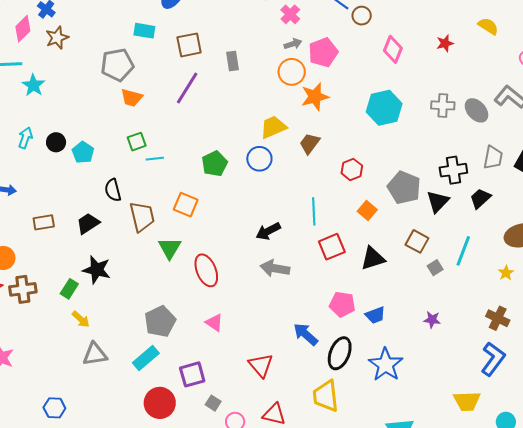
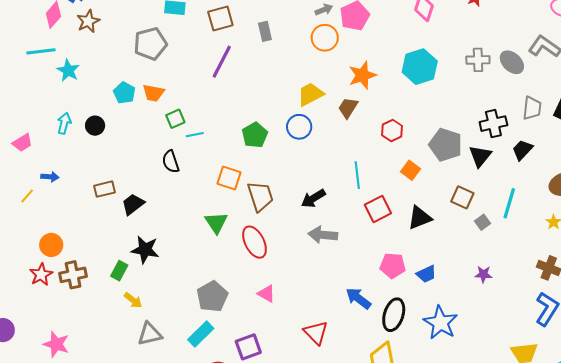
orange star: (315, 97) -> (362, 75), moved
orange trapezoid: (132, 98) -> (153, 93), moved
cyan pentagon: (83, 152) -> (124, 93), moved
black semicircle: (113, 190) -> (171, 162), moved
brown trapezoid: (142, 217) -> (260, 196), moved
brown rectangle: (44, 222) -> (104, 189), moved

